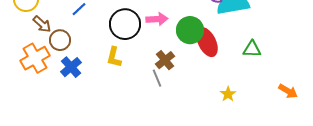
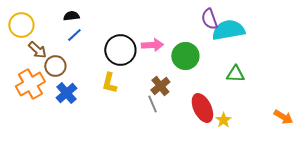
red ellipse: (207, 42) -> (202, 108), moved
green triangle: (252, 49) -> (235, 74), moved

